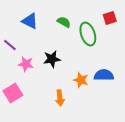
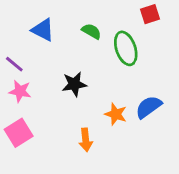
red square: (110, 18) -> (150, 14), moved
pink star: (26, 64) -> (20, 91), moved
blue semicircle: (104, 75) -> (149, 107), turned -36

